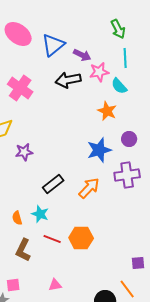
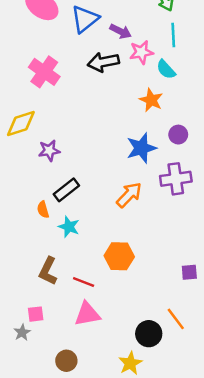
black rectangle: (53, 184) -> (66, 190), moved
orange semicircle: (17, 218) -> (43, 210), moved
red line: (52, 239) -> (84, 282), moved
purple square: (138, 263) -> (189, 272), moved
pink triangle: (55, 285) -> (87, 314), size x1.6

